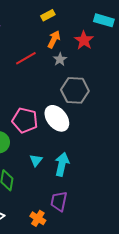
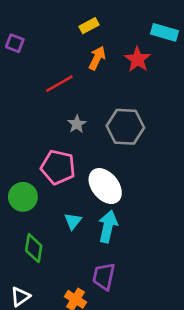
gray star: (60, 59) -> (77, 124), moved
white ellipse: (57, 118) -> (105, 186), moved

